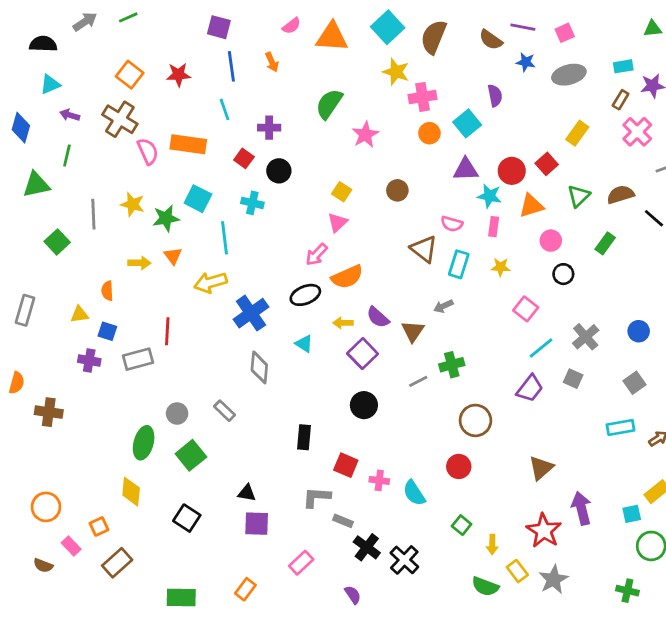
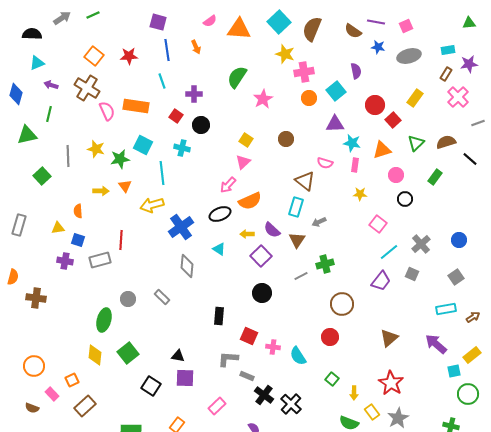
red circle: (512, 171) -> (375, 105), moved
cyan rectangle: (459, 264) -> (296, 207), moved
green square: (191, 455) -> (128, 353), moved
purple arrow: (581, 508) -> (436, 344), moved, turned -35
black square: (187, 518) -> (151, 386), moved

